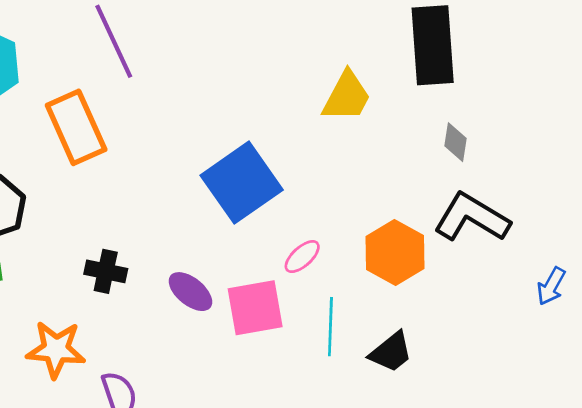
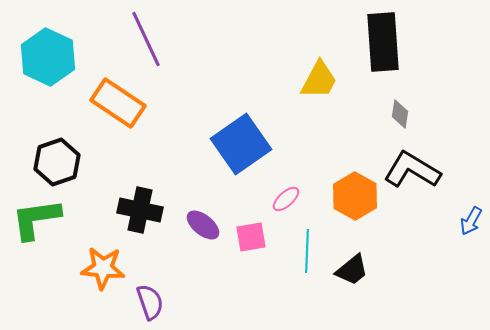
orange rectangle: (76, 127) -> (118, 103), turned -32
black cross: (106, 271) -> (140, 210), size x1.4
pink square: (255, 308) -> (251, 237), size x0.7

